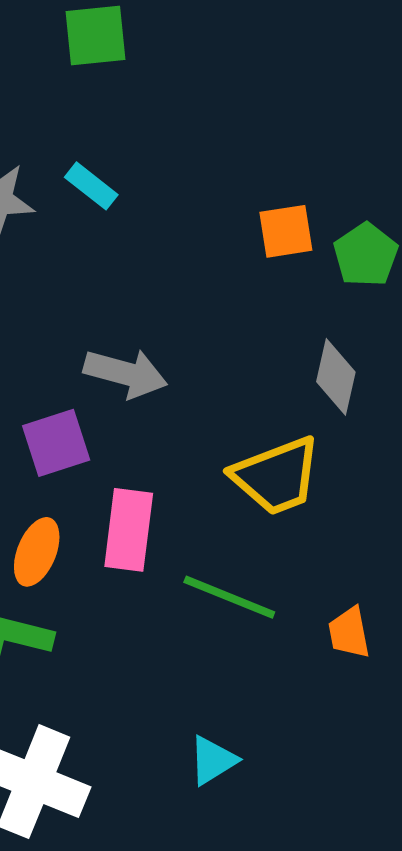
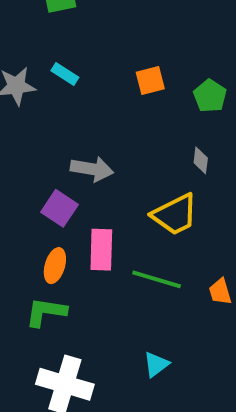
orange square: (286, 231) -> (150, 80), moved
gray diamond: (336, 377) -> (201, 160), size x0.7
purple square: (56, 443) -> (60, 208), turned -33

